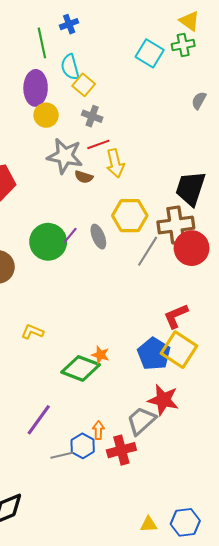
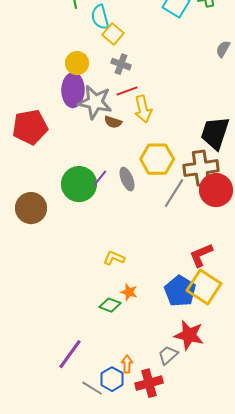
purple ellipse: (36, 88) -> (73, 90), moved
yellow L-shape: (32, 332) -> (114, 258), moved
green diamond: (81, 368) -> (110, 305), size x0.6
gray trapezoid: (141, 421) -> (168, 355), size x0.7
gray line: (62, 455) -> (92, 388), turned 45

